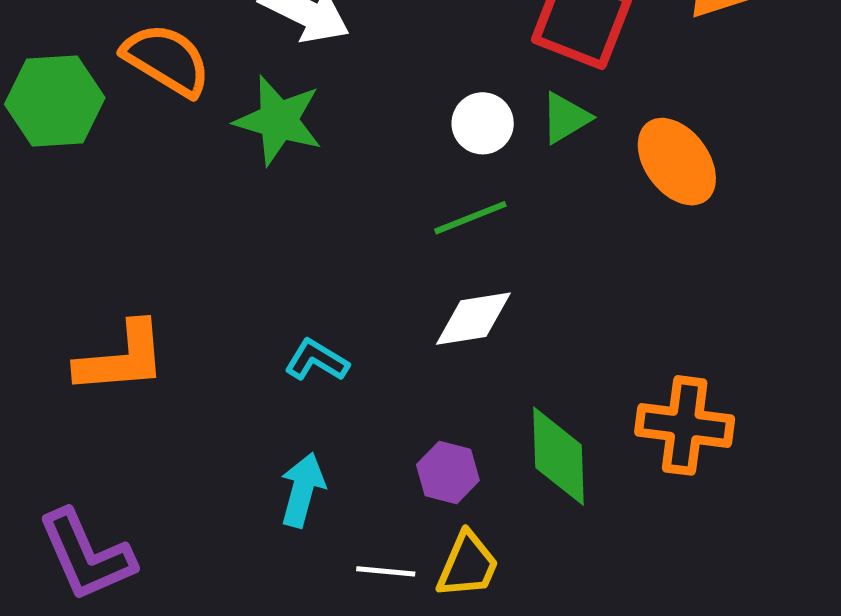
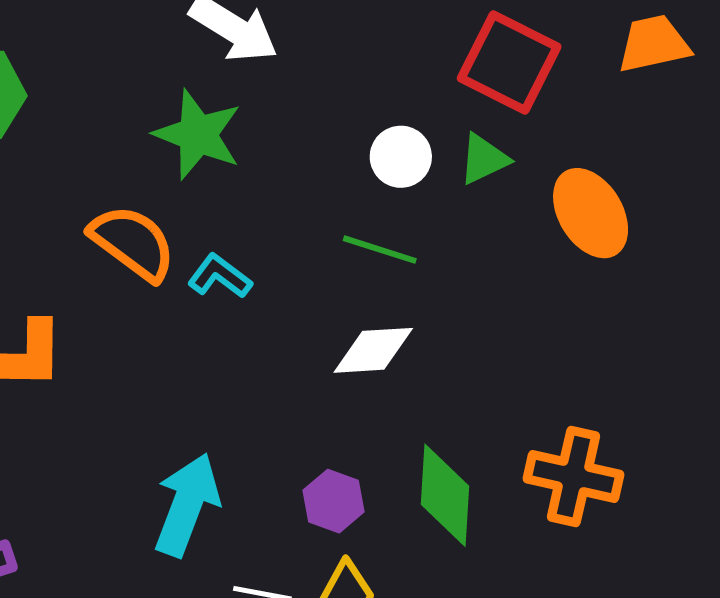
orange semicircle: (167, 60) -> (133, 243), moved
green line: (470, 218) -> (380, 250), turned 34
cyan L-shape: (317, 360) -> (220, 276), moved
cyan arrow: (302, 490) -> (187, 505), size x1.4

